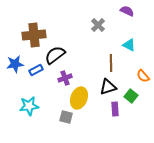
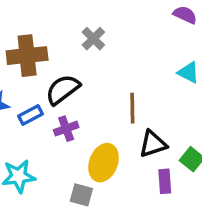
gray cross: (98, 25) -> (93, 39), moved
brown line: (111, 63) -> (132, 108), moved
purple cross: (65, 78) -> (66, 129), moved

